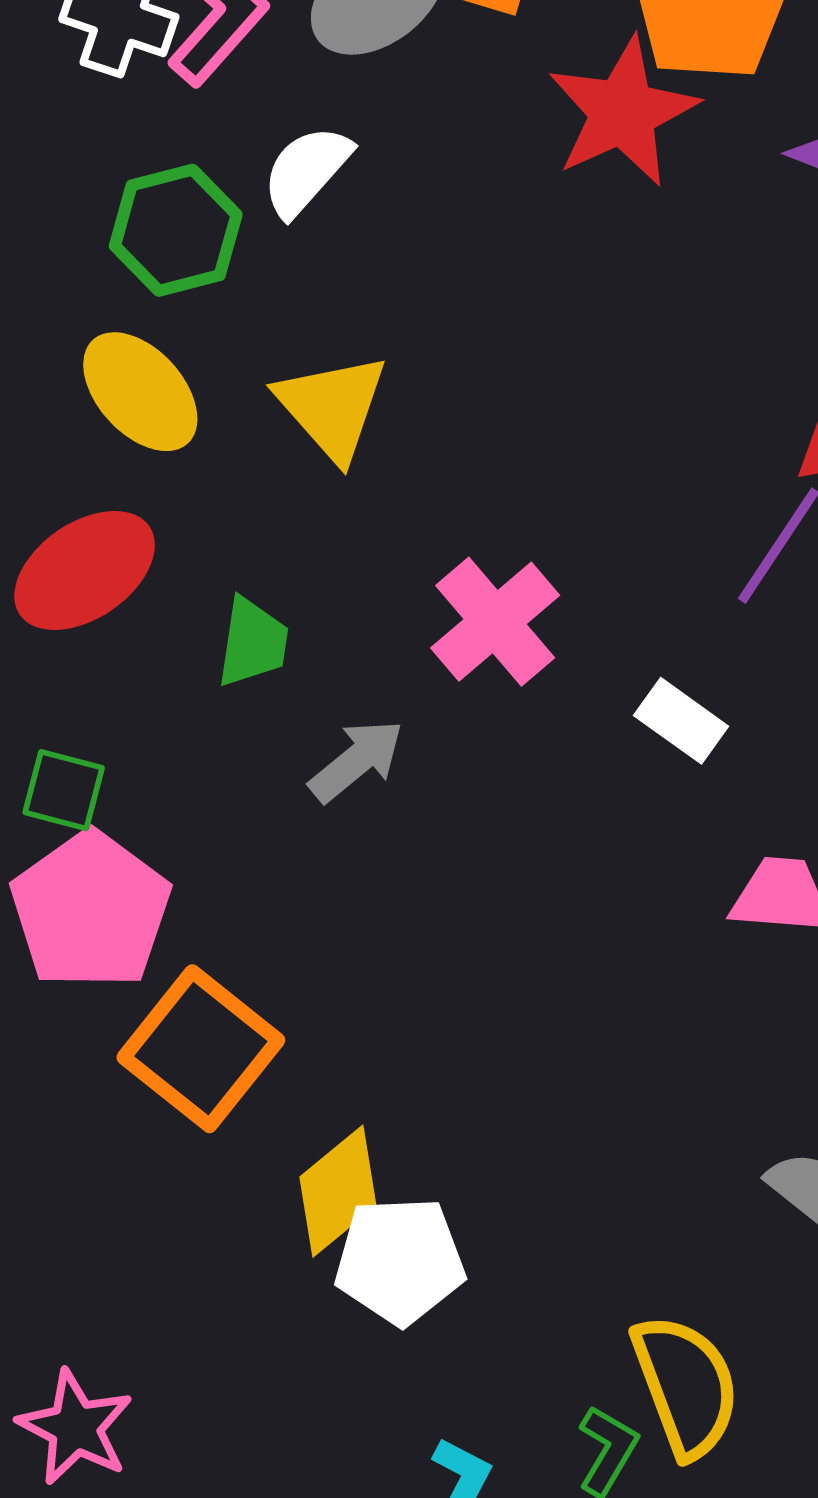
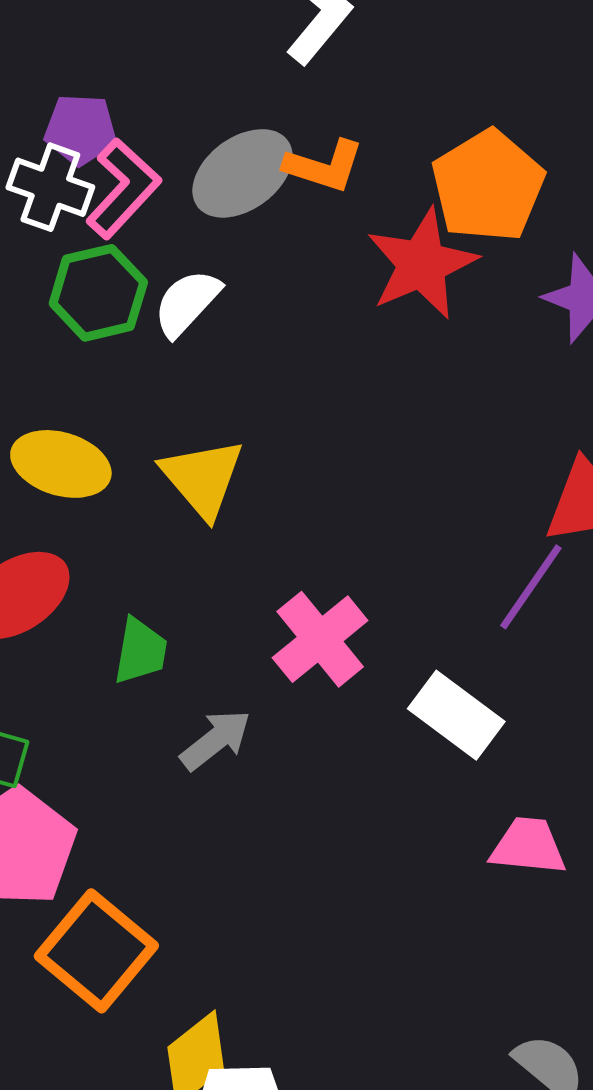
green hexagon: (176, 230) -> (98, 293), moved
yellow ellipse: (140, 392) -> (61, 464), turned -32
white rectangle: (681, 721) -> (456, 715), size x1.4

